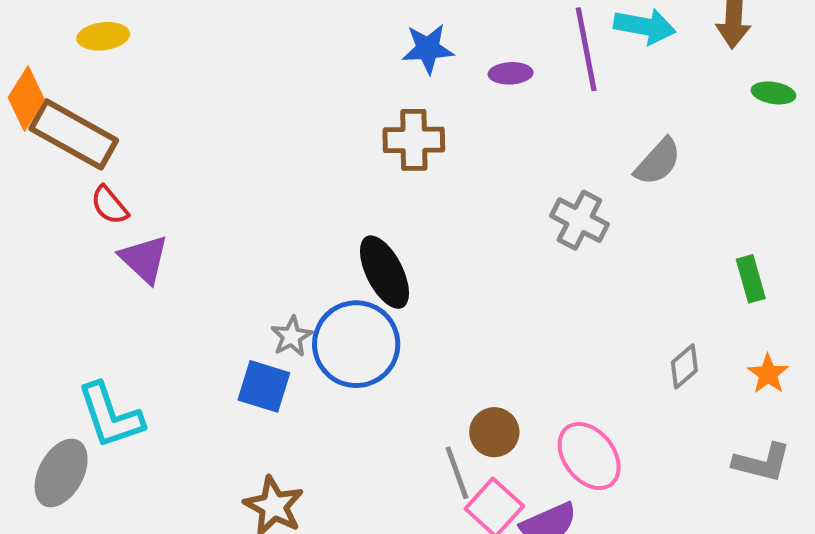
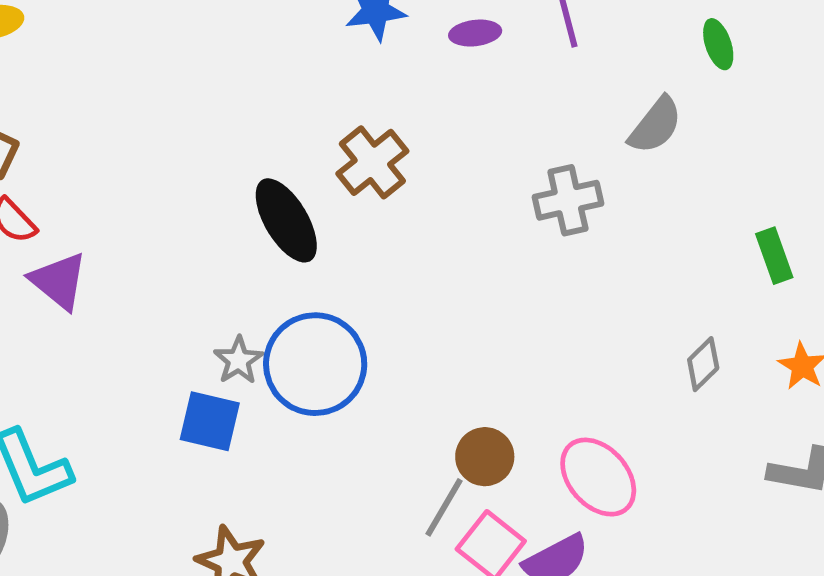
green ellipse: (773, 93) -> (718, 44), moved, turned 66
brown cross: (414, 140) -> (372, 162), moved, turned -34
gray cross: (579, 220) -> (568, 200), turned -36
black ellipse: (384, 272) -> (286, 220), moved
gray line: (457, 473) -> (444, 507), turned 54

